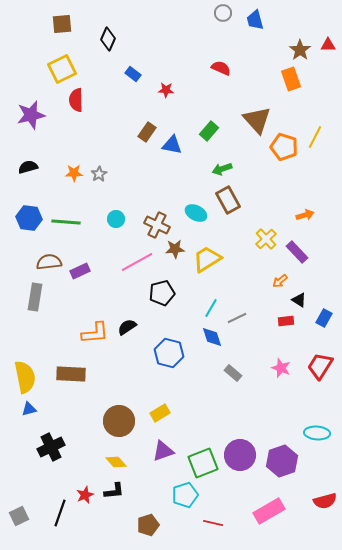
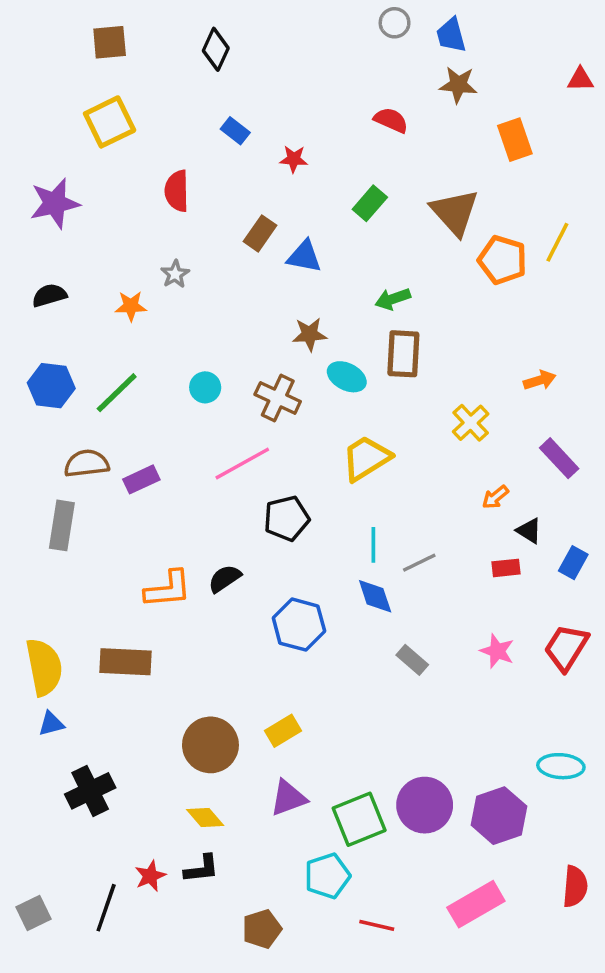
black diamond: (108, 39) -> (216, 49), moved
brown star: (300, 50) -> (458, 85), moved, turned -30
red semicircle: (76, 100) -> (177, 191), moved
green rectangle: (209, 131) -> (370, 203), moved
gray star: (99, 174) -> (175, 274), moved
brown rectangle: (228, 200) -> (403, 354), turned 32
green line: (66, 222) -> (117, 393), turned -48
brown star: (175, 249) -> (310, 334), moved
purple rectangle: (297, 252) -> (559, 458), moved
cyan line: (211, 308) -> (373, 545), turned -30
red semicircle: (325, 501) -> (575, 886), turned -70

